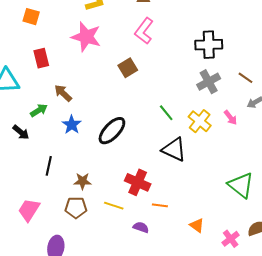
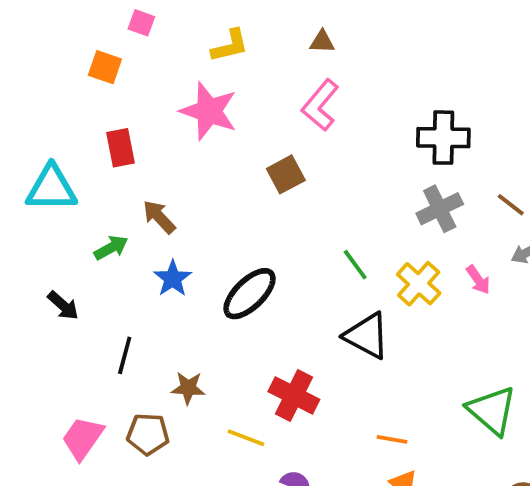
black arrow: (21, 132) -> (63, 305), moved
orange line: (160, 205) -> (392, 439), moved
brown pentagon: (76, 208) -> (148, 434), moved

